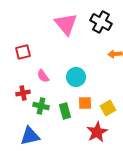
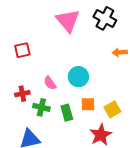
pink semicircle: (43, 76) -> (50, 83), moved

